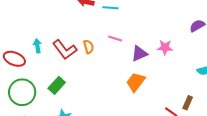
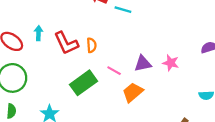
pink line: (115, 38) -> (114, 71), moved
green rectangle: (57, 85) -> (84, 83), moved, size x1.4

